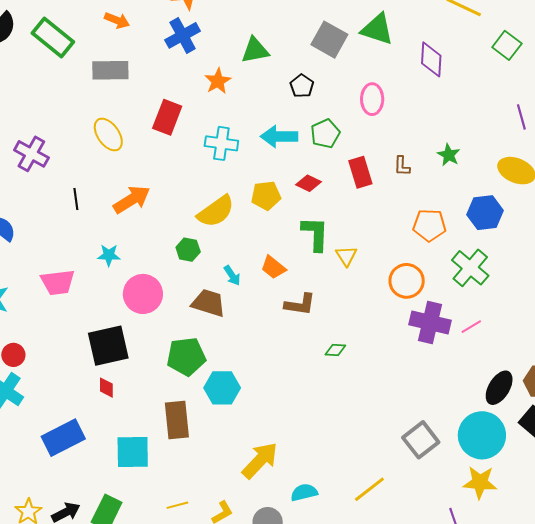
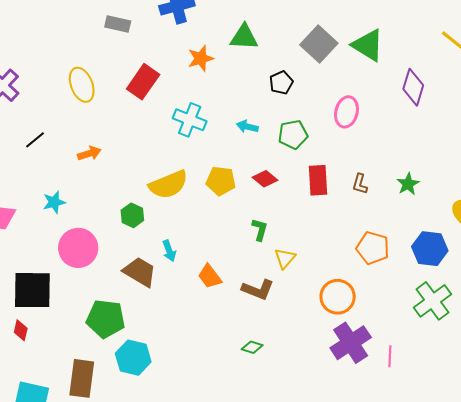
gray rectangle: (110, 70) -> (118, 24), moved, size x0.7
cyan arrow: (279, 136) -> (247, 127), size x0.6
black line: (76, 199) -> (35, 140), turned 45
orange arrow: (132, 199) -> (89, 153), size x0.6
green L-shape: (315, 234) -> (260, 230), size x0.6
cyan star: (109, 255) -> (54, 202), turned -30
orange trapezoid: (273, 267) -> (210, 276), moved
green cross: (470, 268) -> (432, 301), moved
brown L-shape: (300, 304) -> (258, 290), moved
purple cross: (430, 323) -> (351, 343), turned 30
pink line: (471, 327) -> (390, 356), turned -70

